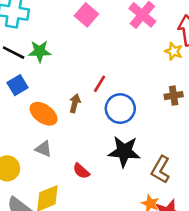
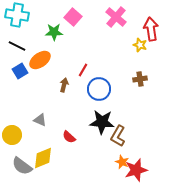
green star: (40, 51) -> (54, 32), moved
orange ellipse: (44, 114) -> (40, 60), moved, turned -70
brown L-shape: (161, 170) -> (118, 136), moved

